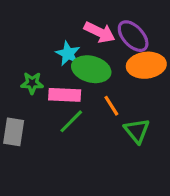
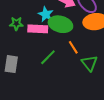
green star: (32, 83) -> (16, 24), moved
pink rectangle: (65, 95) -> (38, 29), moved

